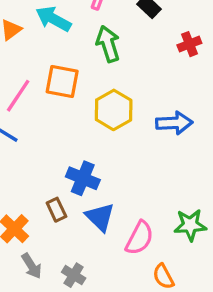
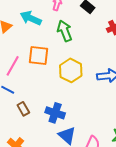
brown rectangle: (56, 210) -> (23, 109), moved

